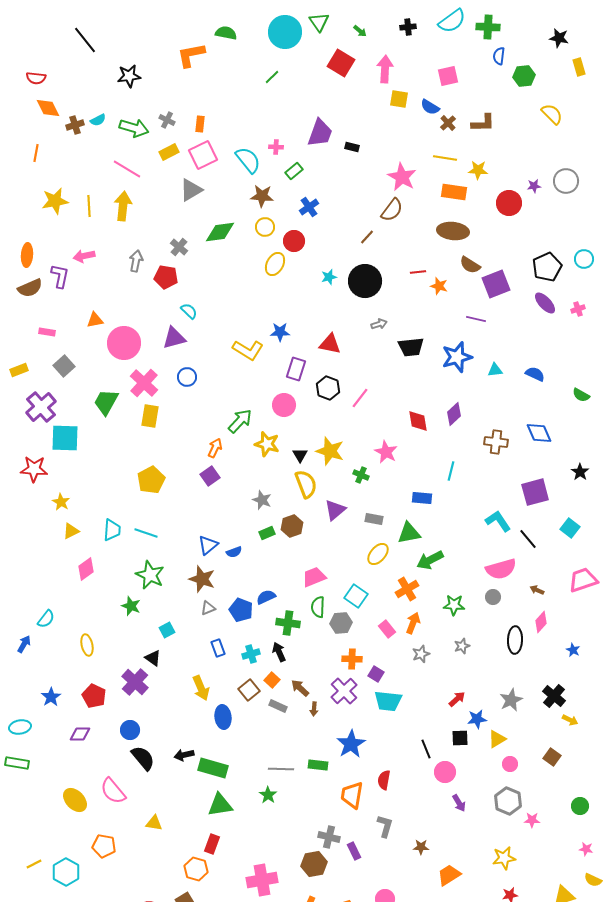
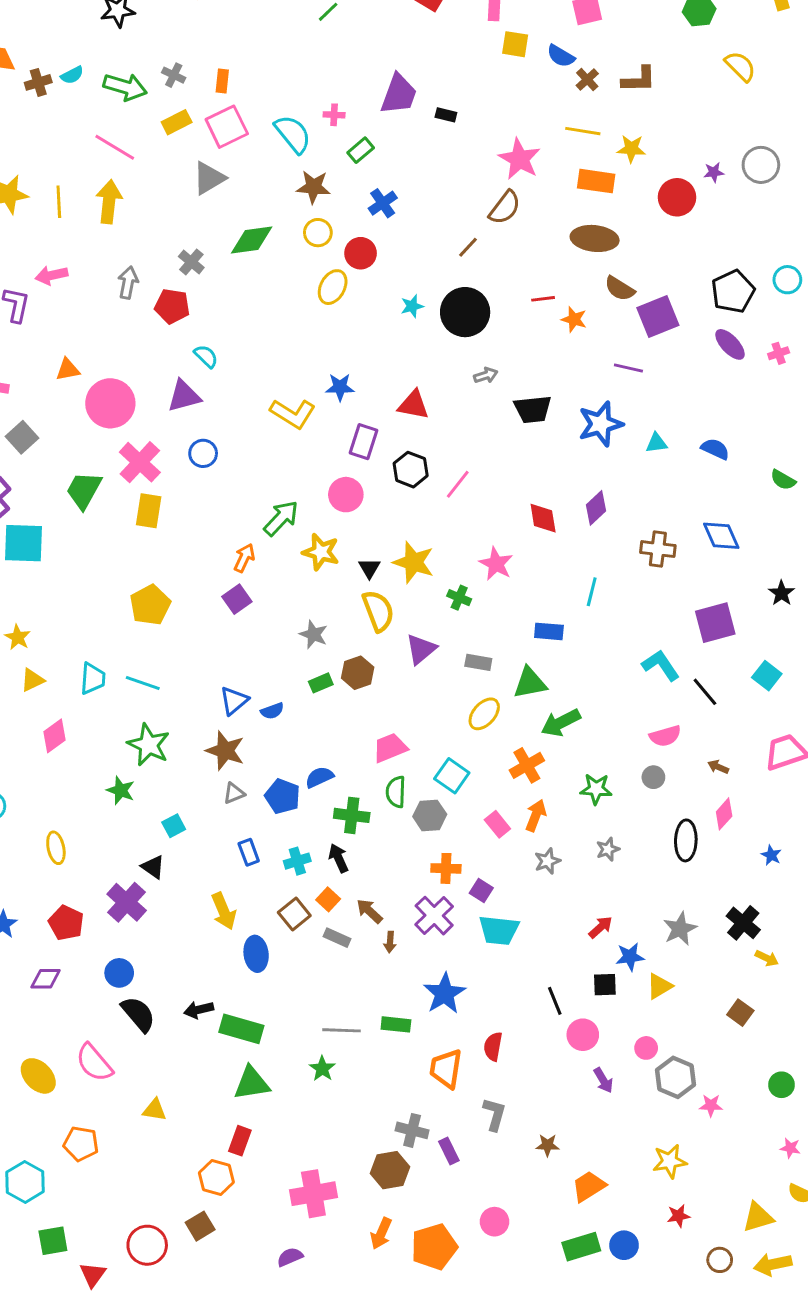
pink semicircle: (501, 569) -> (665, 736), size x0.7
pink circle: (510, 764) -> (646, 1048), moved

